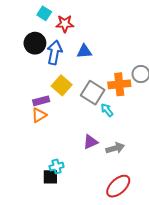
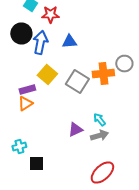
cyan arrow: (107, 110) -> (99, 120), moved
cyan cross: (57, 167) -> (19, 146), moved

